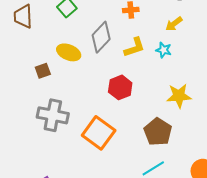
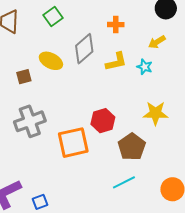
red hexagon: (120, 87) -> (103, 121), moved
gray cross: (53, 115) -> (30, 121), turned -36
orange square: (99, 133) -> (73, 143), turned 36

